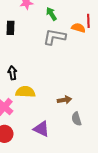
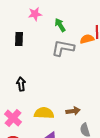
orange semicircle: (78, 28) -> (87, 39), turned -32
yellow semicircle: (25, 92) -> (44, 113), moved

